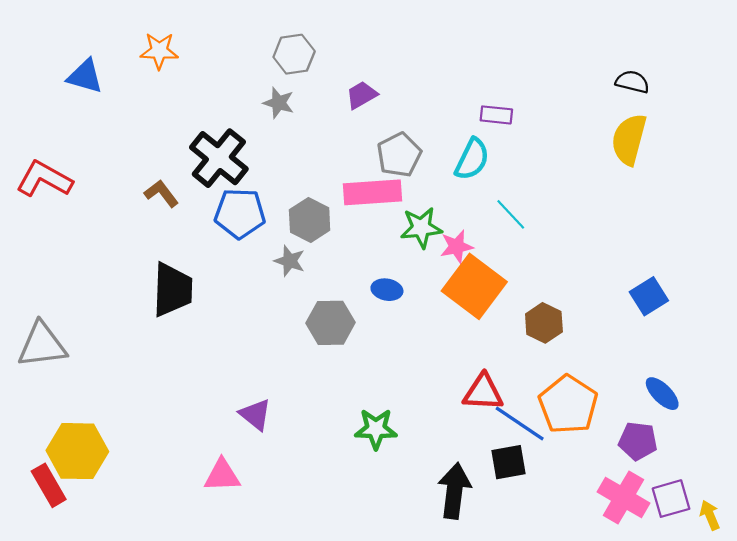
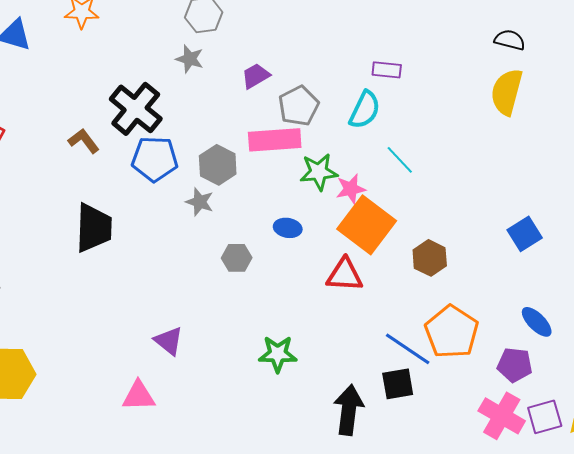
purple trapezoid: (362, 95) -> (256, 76), moved
gray hexagon: (331, 323) -> (237, 258), size x0.7
red triangle: (483, 392) -> (345, 275), moved

